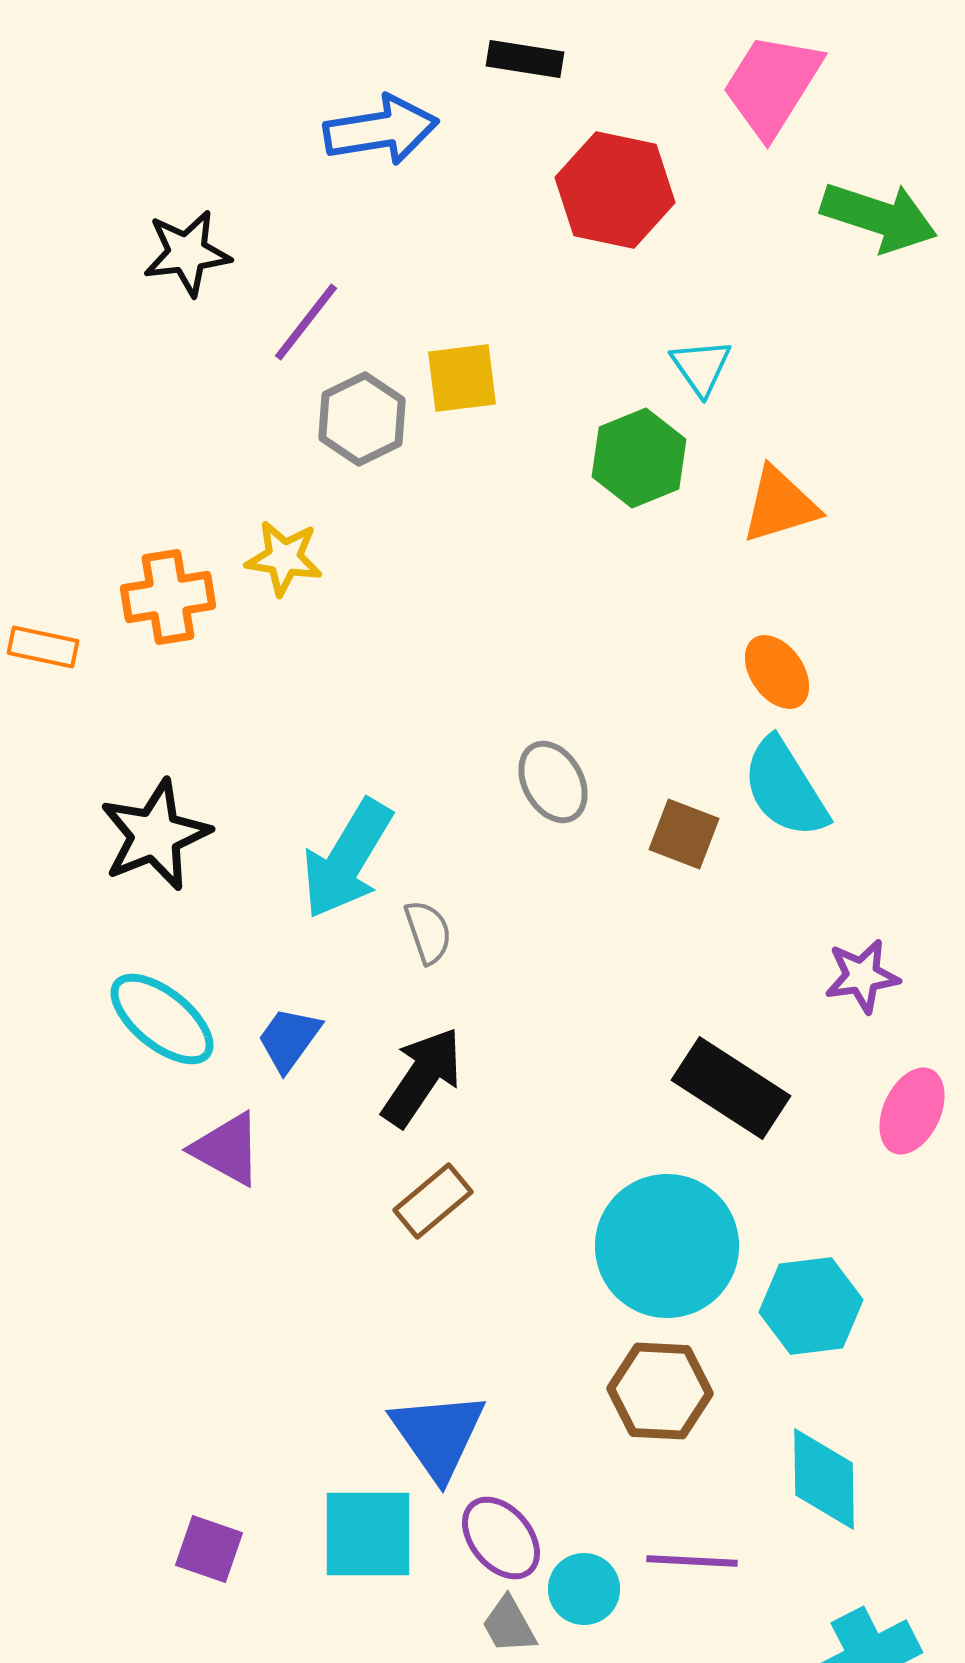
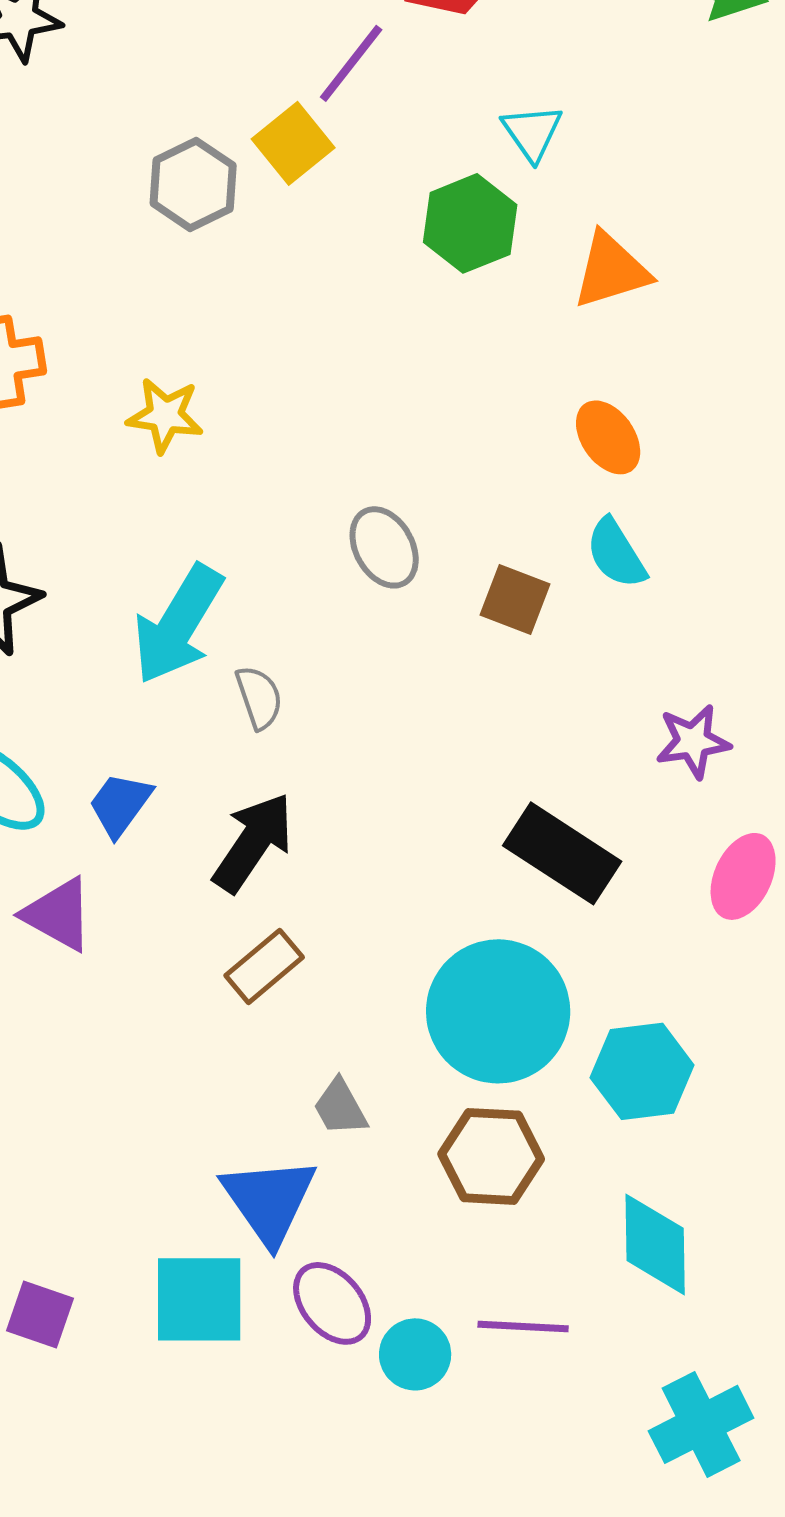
purple line: (306, 322) -> (351, 63), moved
yellow square: (462, 378) -> (293, 143), turned -32
yellow star: (284, 558) -> (165, 415), moved
cyan semicircle: (785, 788) -> (616, 553), size x0.7
gray trapezoid: (509, 1625) -> (340, 1107), moved

